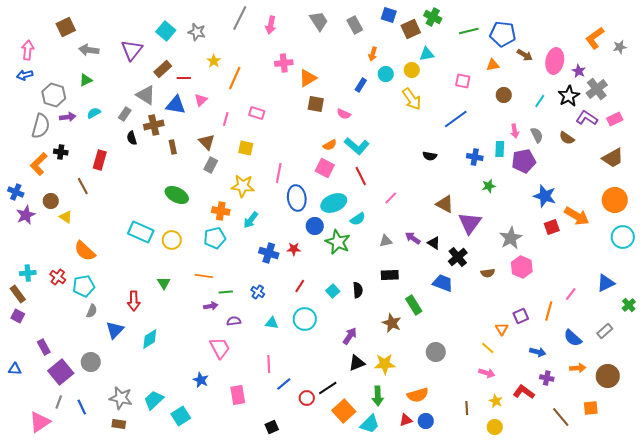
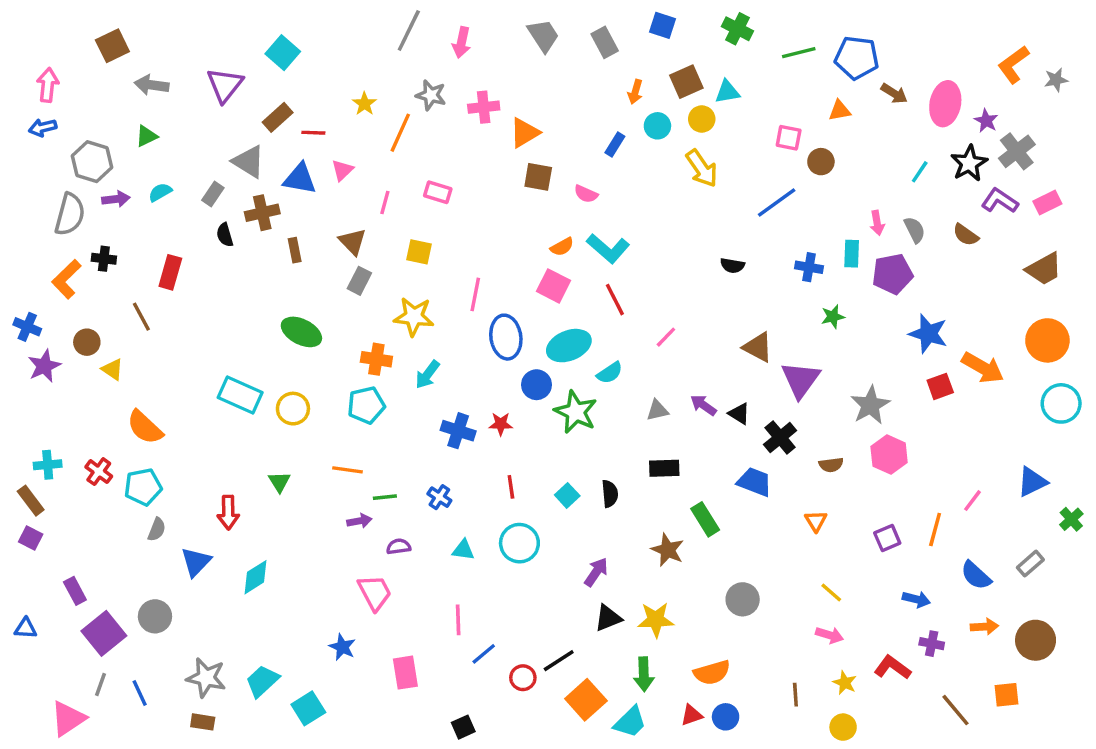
brown square: (411, 29) -> (686, 82), moved
gray star: (197, 32) -> (431, 95), moved
brown circle: (504, 95) -> (821, 162), moved
red line: (300, 286) -> (511, 487), turned -40
orange triangle: (502, 329) -> (816, 521), moved

